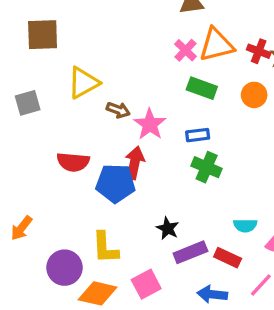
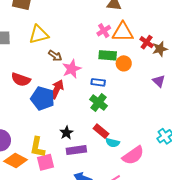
green rectangle: (202, 88) -> (108, 55), turned -30
orange circle: (254, 95) -> (124, 63), moved
yellow L-shape: (105, 248) -> (37, 147), moved
red rectangle: (228, 258) -> (101, 131), moved

